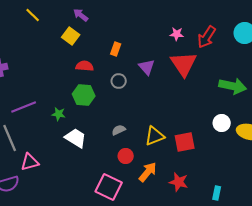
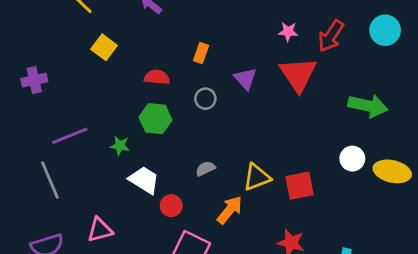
yellow square: (71, 36) -> (104, 47), moved
red circle: (126, 156) -> (171, 206), moved
pink triangle: (30, 162) -> (100, 230), moved
orange arrow: (148, 172) -> (230, 210), moved

